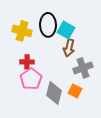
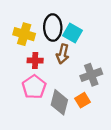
brown arrow: (69, 48) -> (63, 54), moved
red cross: (27, 62) -> (35, 61), moved
orange square: (75, 91) -> (82, 100), turned 32

